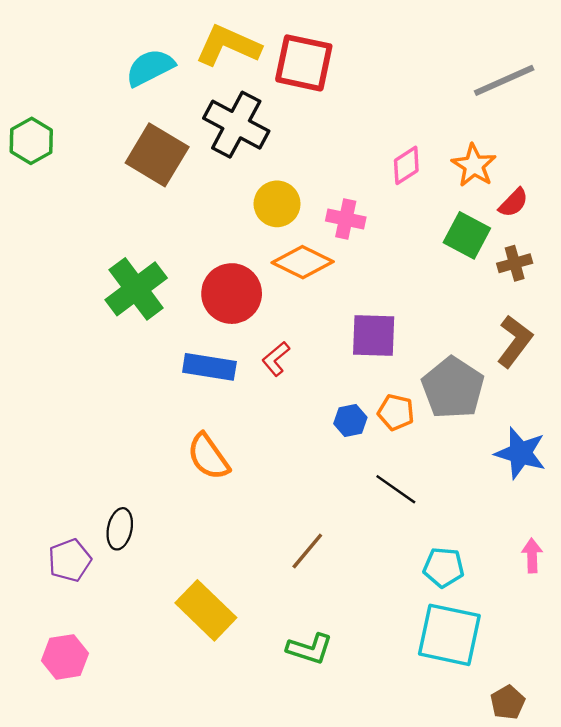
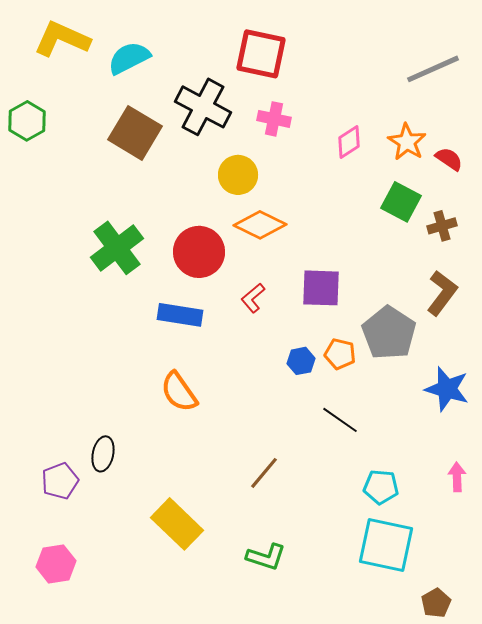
yellow L-shape: (228, 45) -> (62, 39), moved
red semicircle: (513, 203) -> (449, 159), moved, turned -100
pink cross: (346, 219) -> (274, 119), moved
red L-shape: (276, 359) -> (253, 298), moved

